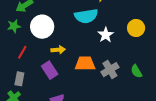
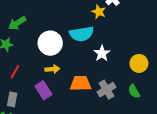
white circle: (42, 27) -> (50, 43), moved
yellow circle: (136, 28) -> (139, 63), moved

